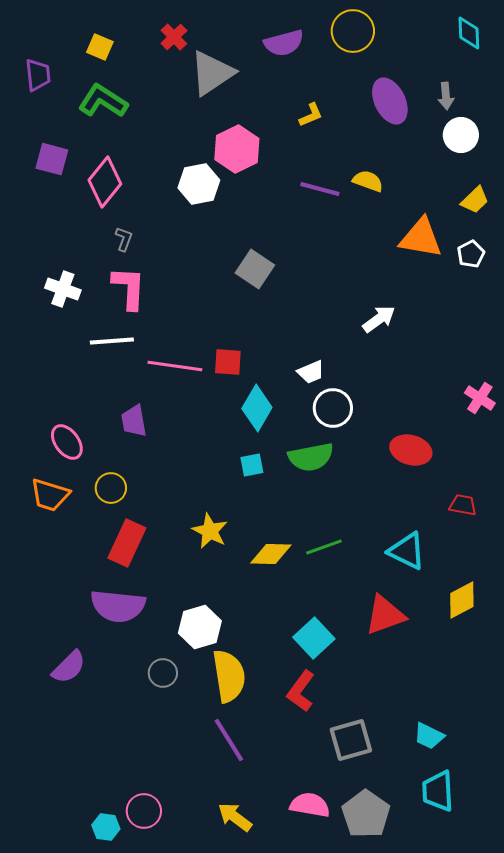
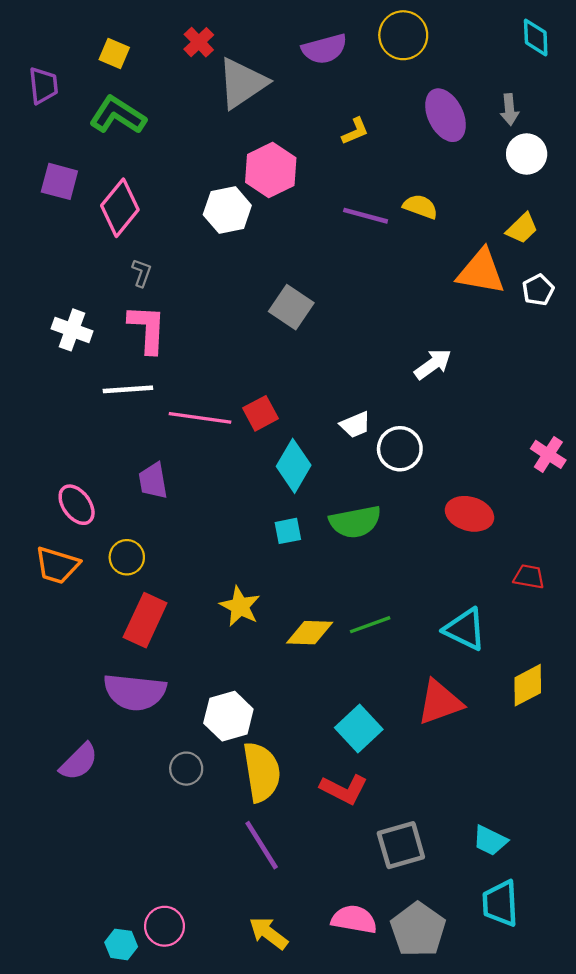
yellow trapezoid: (475, 200) -> (522, 228), moved
red square: (228, 362) -> (260, 413), turned -32
white circle: (333, 408) -> (400, 449), moved
red L-shape: (301, 691) -> (344, 789), turned -99

